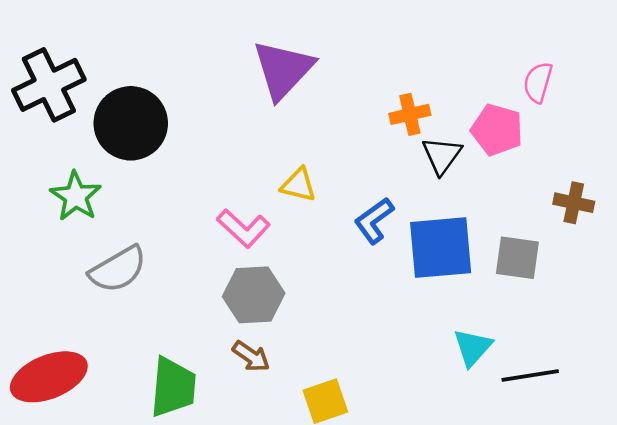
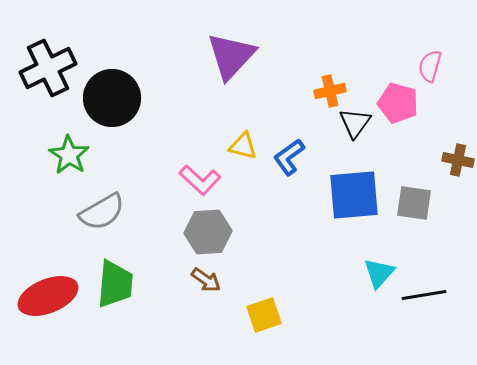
blue L-shape: (374, 221) -> (289, 157), moved
green trapezoid: (173, 387) -> (115, 284), moved

